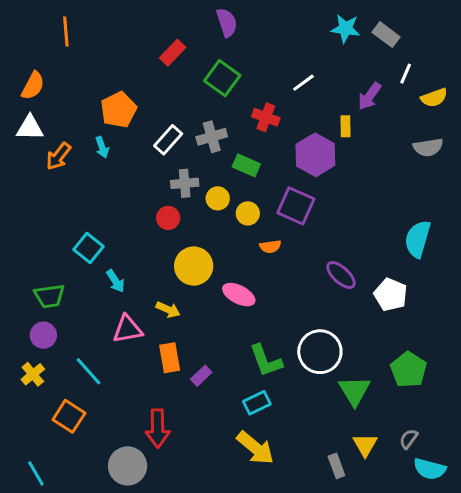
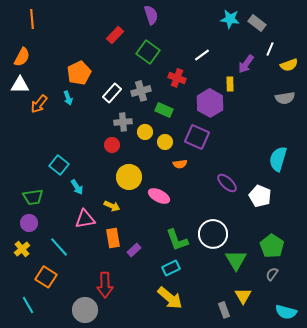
orange line: (66, 32) -> (32, 19), moved
gray semicircle: (409, 439) -> (272, 274), moved
cyan line: (36, 473) -> (28, 305), moved

